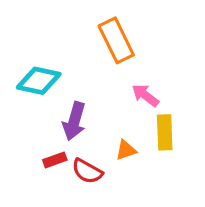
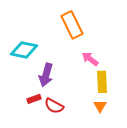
orange triangle: (126, 150) -> (100, 106), moved, turned -40

